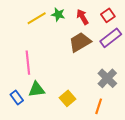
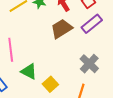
green triangle: (37, 89) -> (29, 71), moved, turned 36

